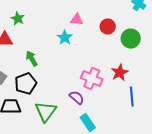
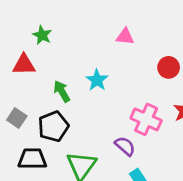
red circle: (108, 27) -> (169, 67), moved
cyan star: (65, 38) -> (97, 80), moved

